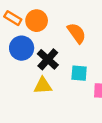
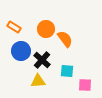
orange circle: (37, 21) -> (46, 29), moved

